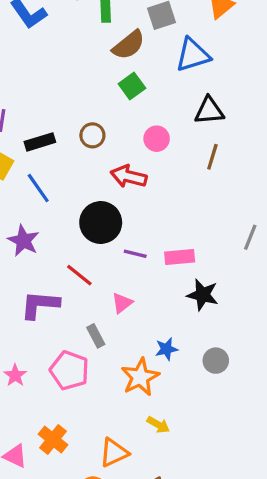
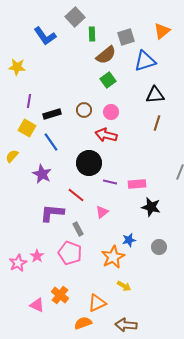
pink circle: (157, 139) -> (111, 112), moved
gray rectangle: (96, 336) -> (78, 229), moved

